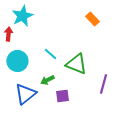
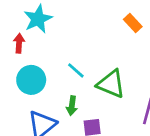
green arrow: (47, 80) -> (72, 106), turned -56

